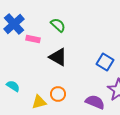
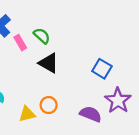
green semicircle: (58, 25) -> (42, 36), moved
pink rectangle: (33, 39) -> (20, 43), turned 48

